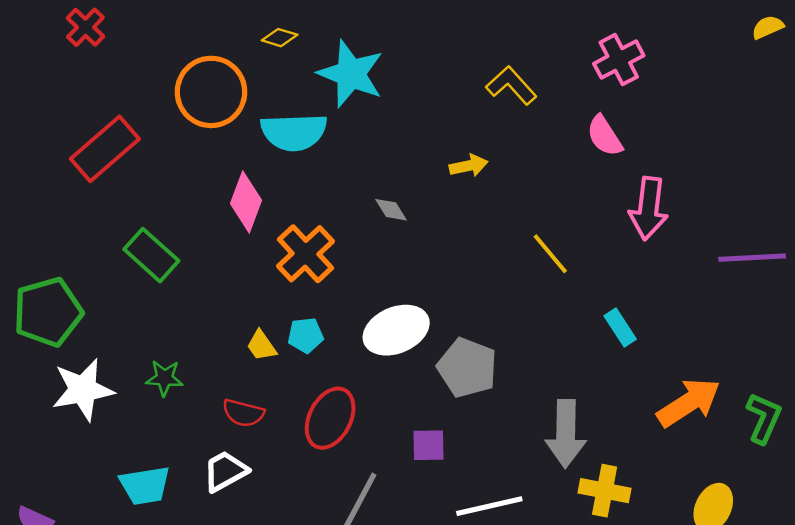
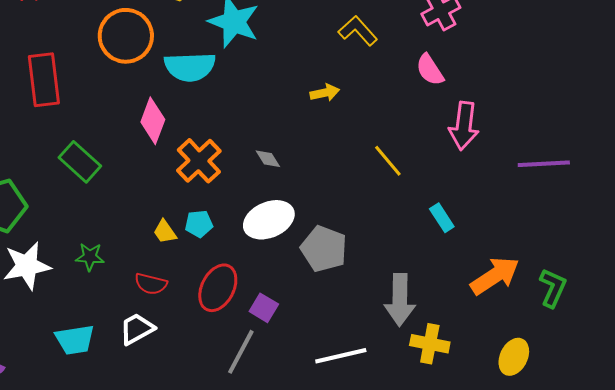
red rectangle: (105, 149) -> (44, 80), turned -56
gray diamond: (391, 210) -> (268, 159), moved
purple square: (428, 445) -> (264, 308), moved, turned 32

